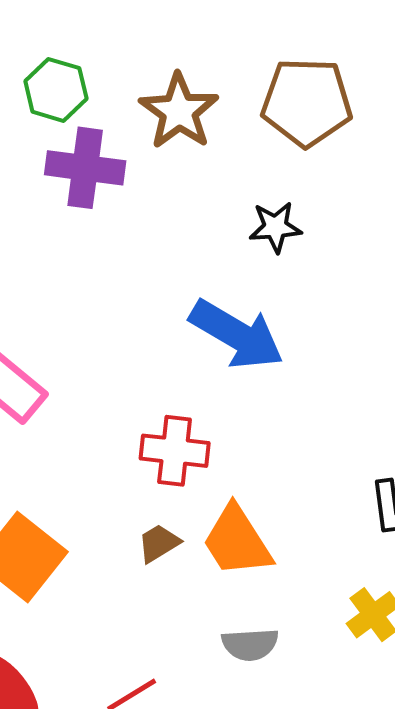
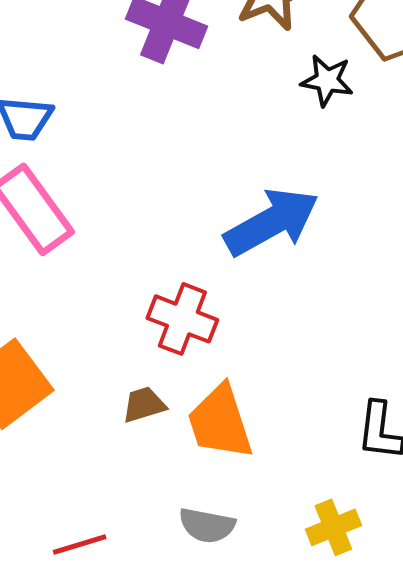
black star: (275, 227) -> (327, 80), moved
blue arrow: (237, 334) -> (272, 222), turned -74

